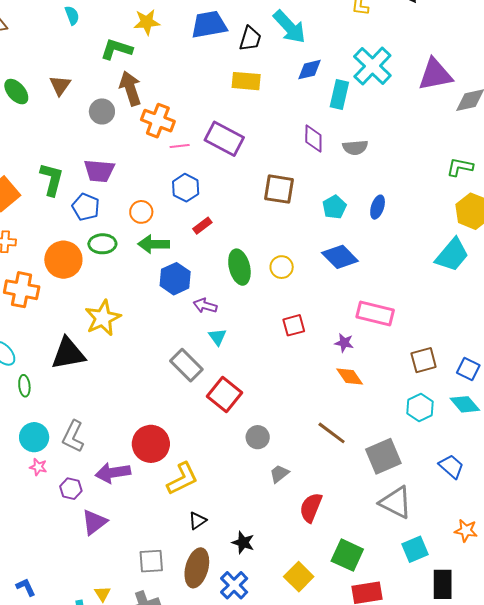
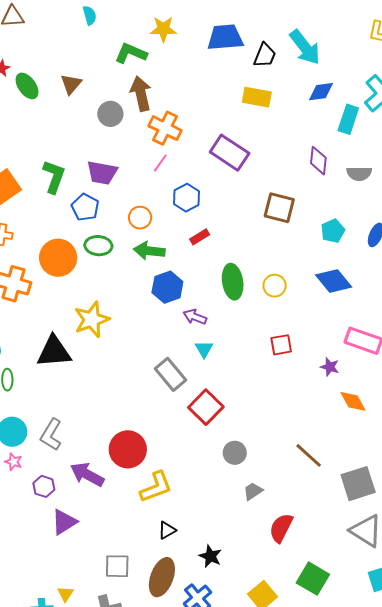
pink line: (180, 146) -> (160, 163), moved, turned -54
orange diamond: (350, 376) -> (353, 401), moved
purple arrow: (113, 473) -> (87, 474), turned 32

